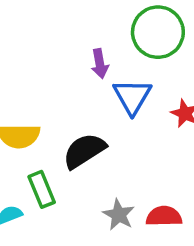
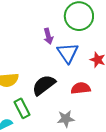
gray star: (119, 215) -> (66, 119), turned -30
red semicircle: (164, 216) -> (81, 88), moved

